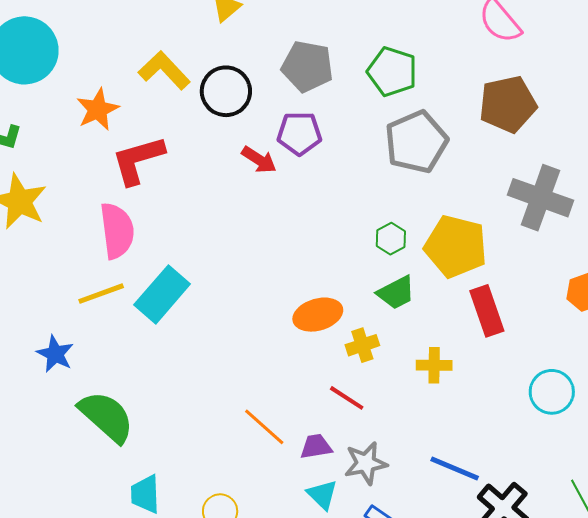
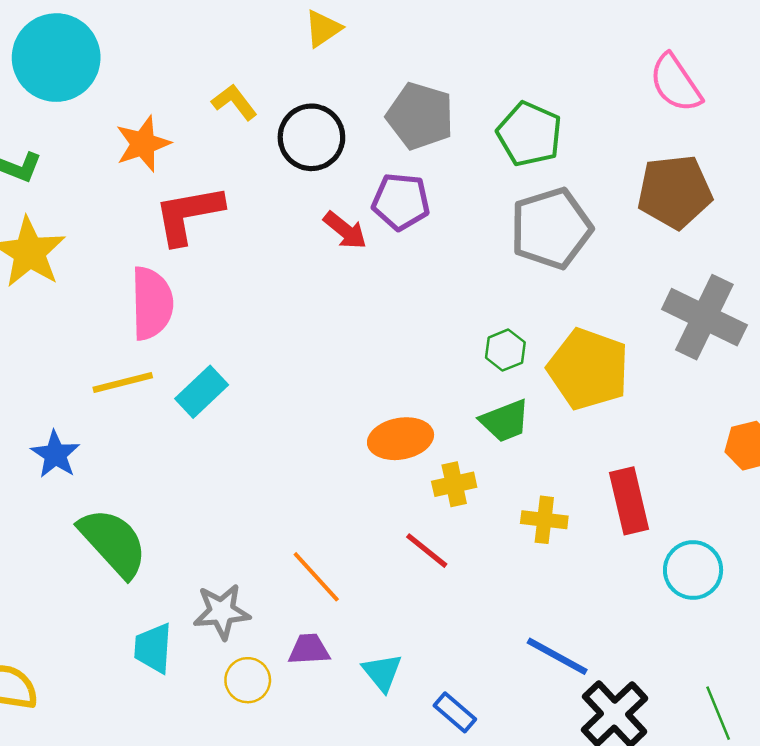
yellow L-shape: (164, 70) -> (234, 102), size x0.7
cyan rectangle: (162, 294) -> (202, 392), size x0.7
red rectangle: (487, 311) -> (629, 501), moved
purple trapezoid: (316, 447) -> (309, 649), moved
gray star: (366, 463) -> (222, 612), moved

